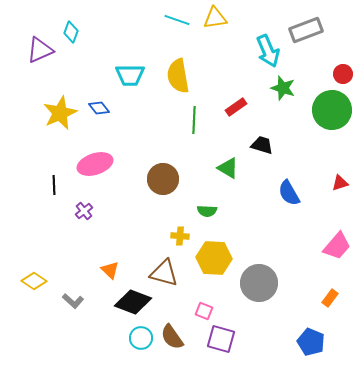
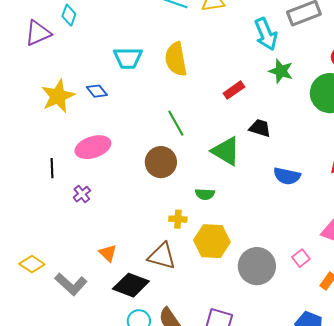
green line: (194, 120) -> (176, 123), moved, turned -32
green triangle: (228, 168) -> (226, 151), size x1.4
blue semicircle: (289, 193) -> (287, 176), turned -48
gray L-shape: (73, 301) -> (71, 284), size x1.5
pink square: (204, 311) -> (301, 258), moved, turned 30

